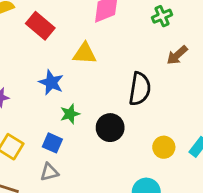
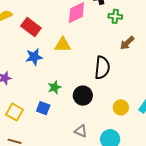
green cross: (162, 16) -> (115, 16), turned 32
blue star: (51, 82) -> (34, 57), moved, turned -30
gray triangle: (49, 172) -> (81, 131), moved, turned 40

